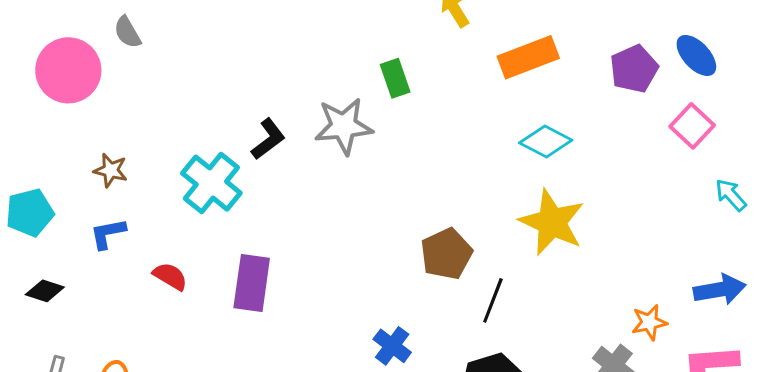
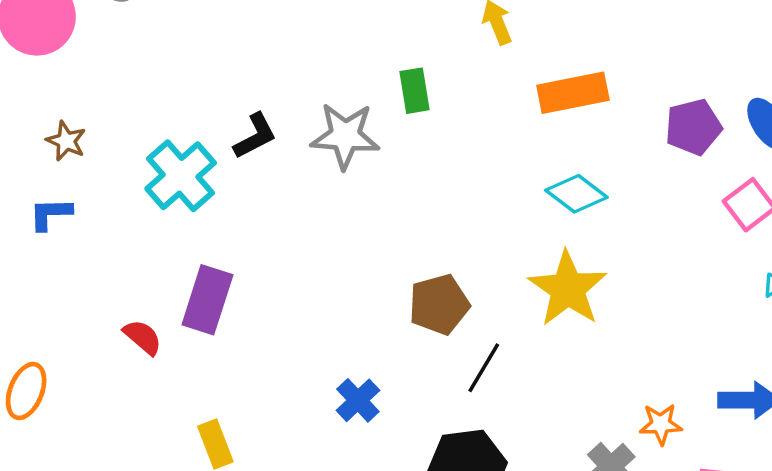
red semicircle: (170, 276) -> (143, 337), moved

